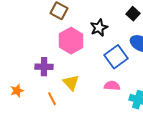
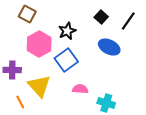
blue square: (116, 57) -> (66, 60), moved
yellow triangle: (71, 83) -> (39, 86), size x1.4

